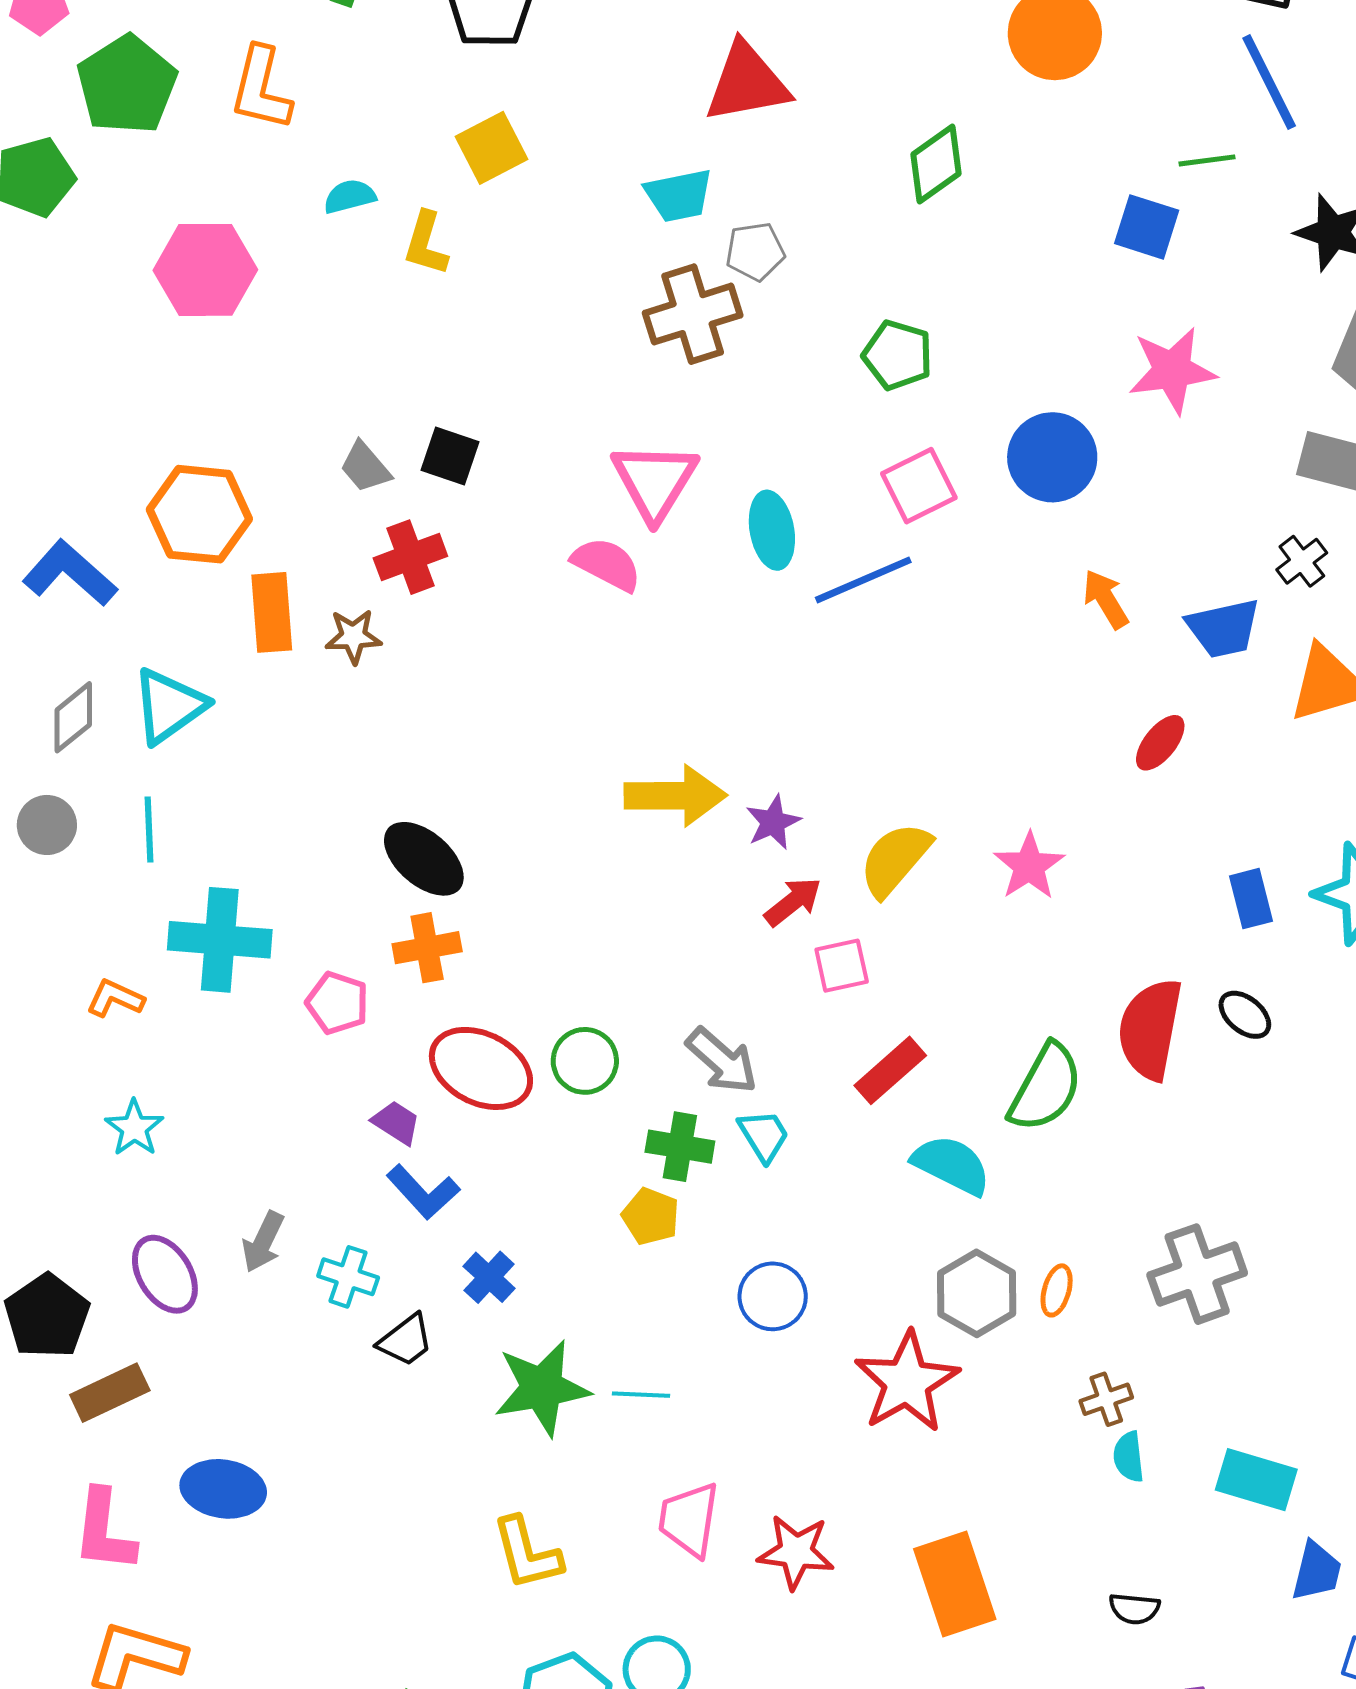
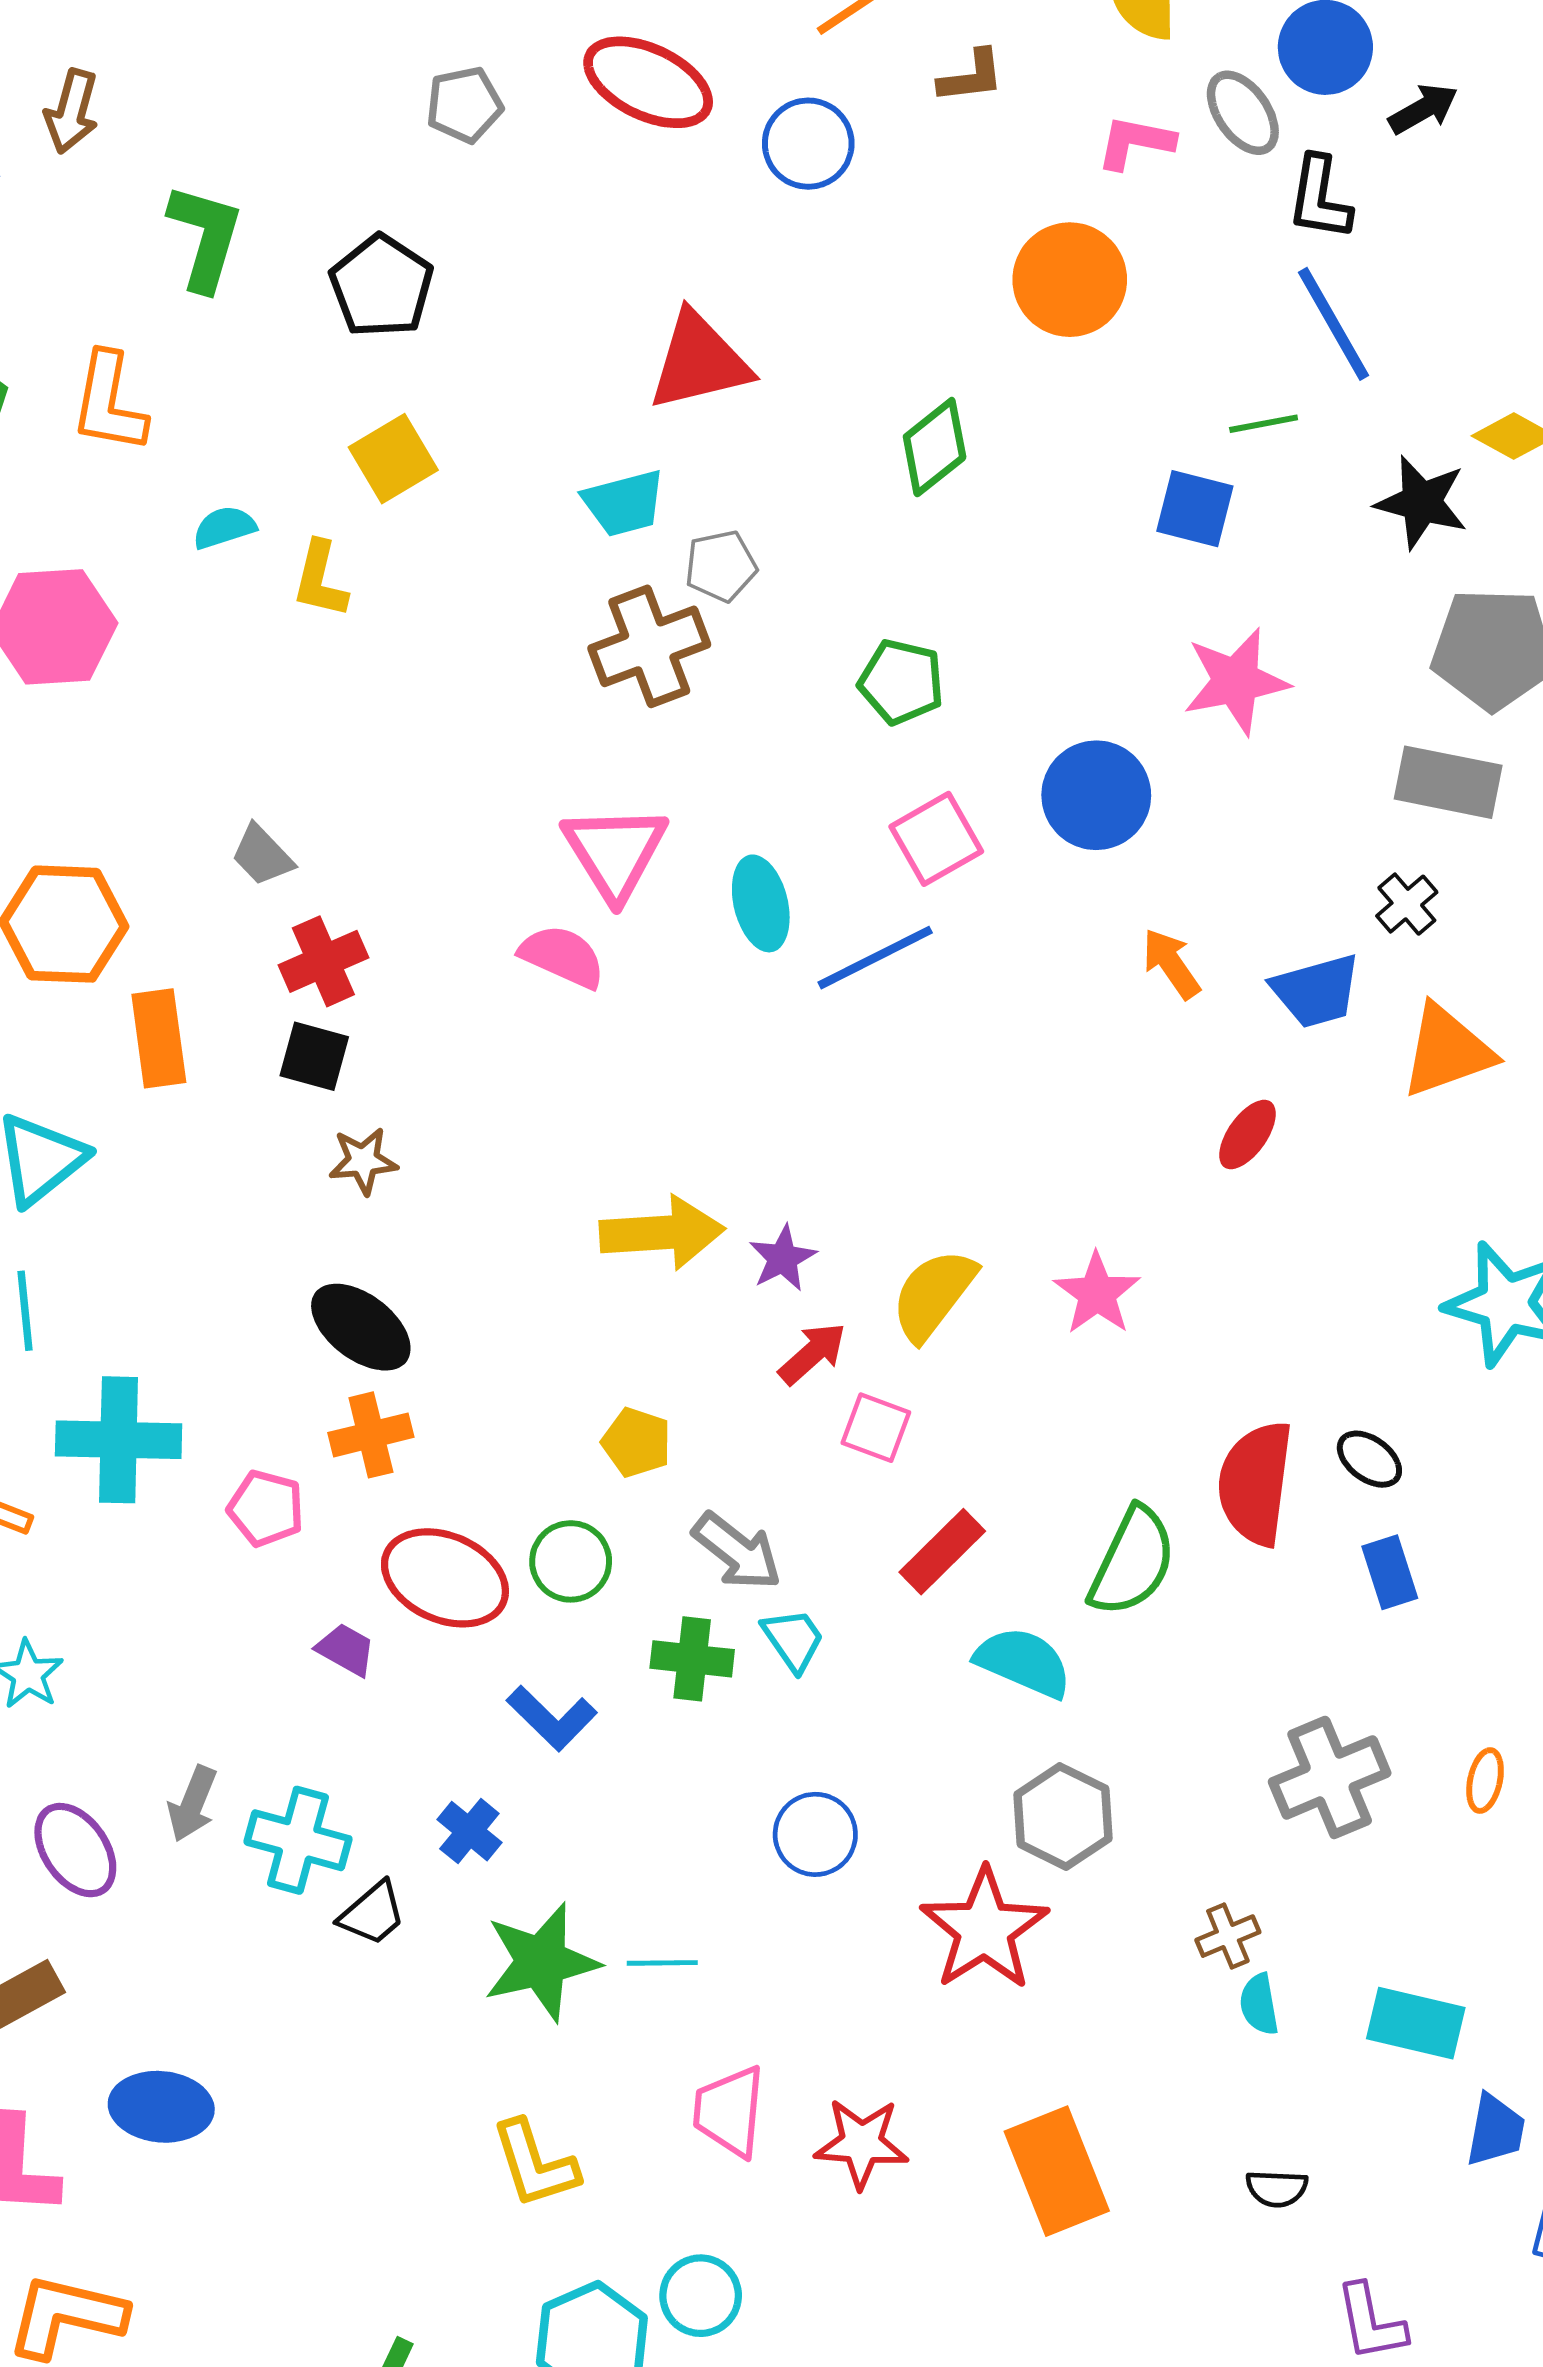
black square: (450, 456) -> (314, 1056), moved
brown star: (353, 636) -> (363, 1161), moved
blue rectangle: (1251, 899) -> (1390, 1572), moved
pink square: (842, 966) -> (876, 1428), turned 36
blue L-shape: (423, 1192) -> (552, 1718), moved
yellow pentagon: (651, 1216) -> (637, 1442), moved
cyan cross: (348, 1277) -> (298, 1840), size x1.4
orange ellipse: (1057, 1290) -> (1485, 1781), moved

